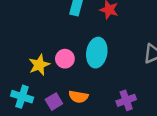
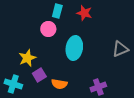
pink circle: (65, 59) -> (48, 29), moved
purple square: (54, 102) -> (39, 75), moved

